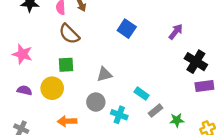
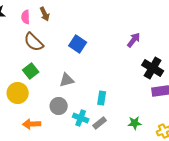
blue square: (127, 29) -> (78, 44), moved
green square: (66, 65) -> (31, 71), turned -35
cyan rectangle: (142, 94) -> (102, 98), turned 64
gray rectangle: (155, 111) -> (100, 123), moved

